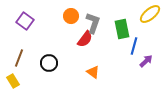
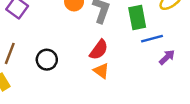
red semicircle: (85, 39) -> (99, 50), moved
blue line: (134, 46) -> (152, 39), turned 60

